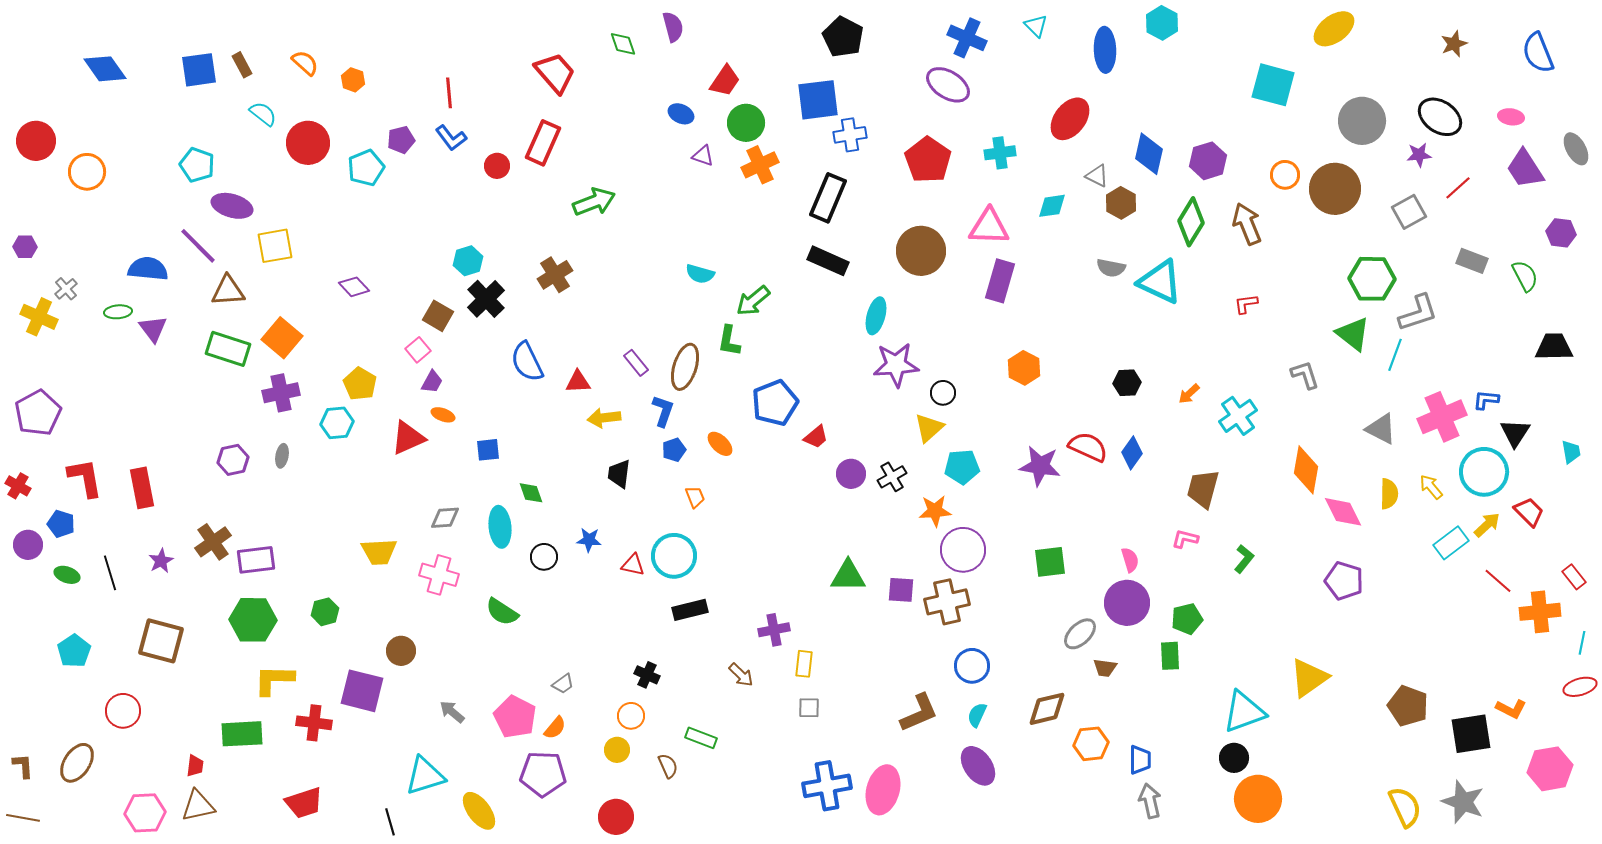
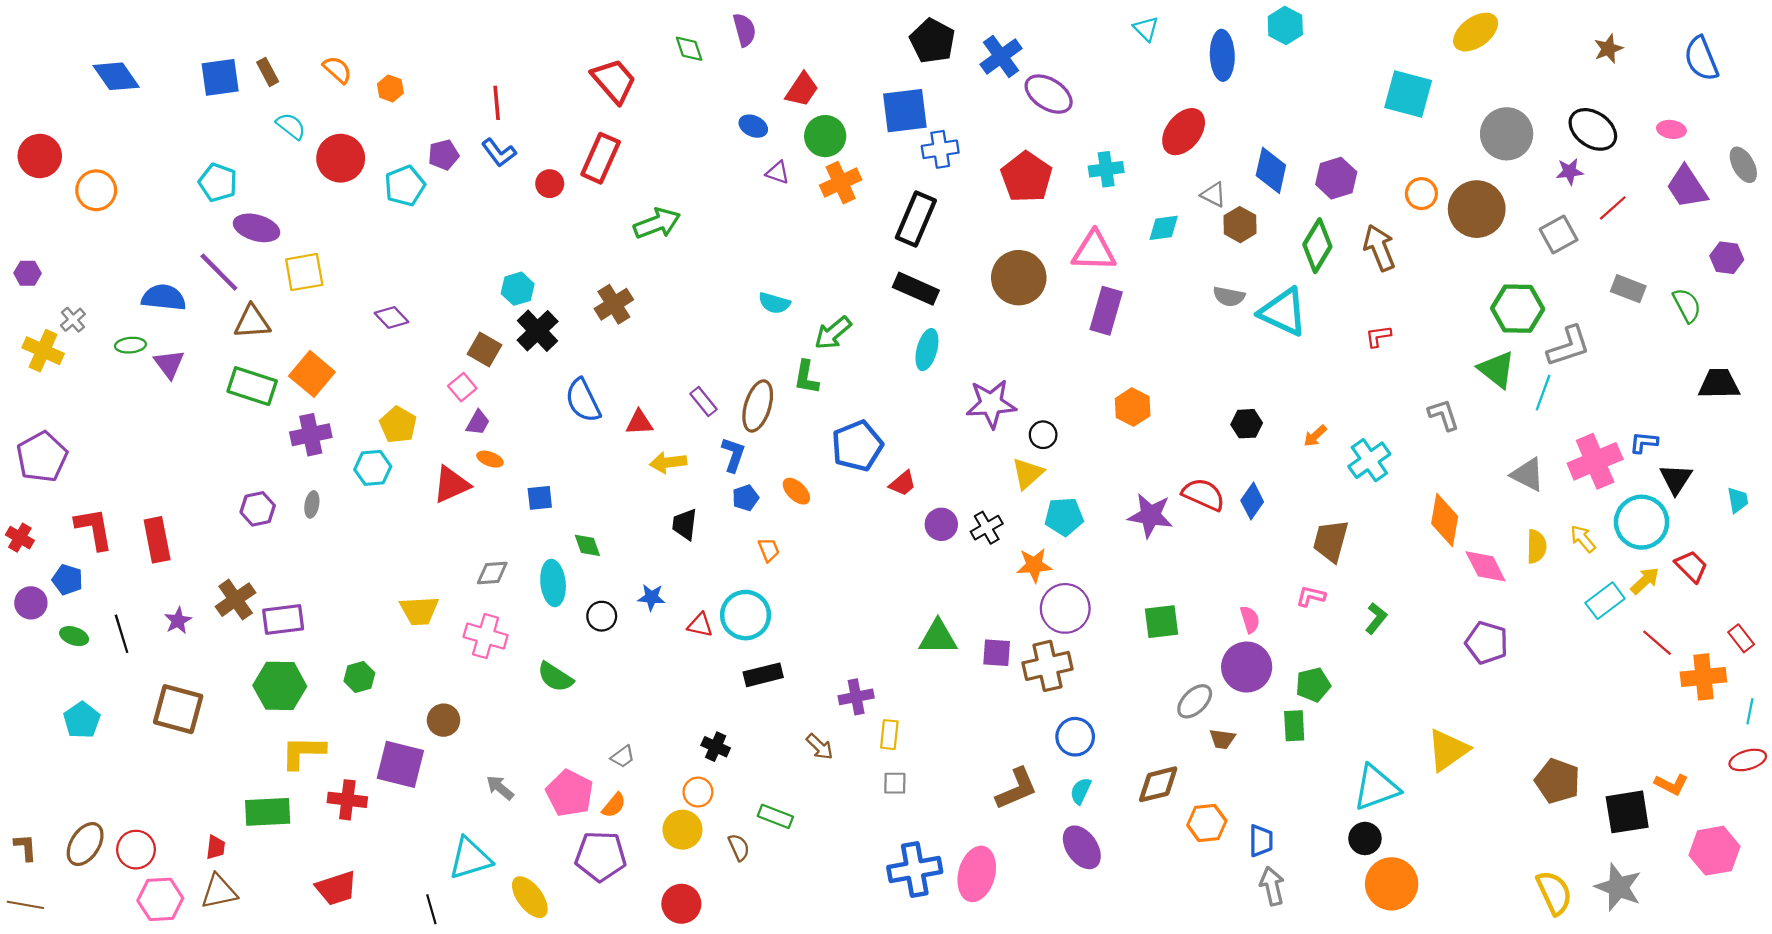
blue cross: (967, 38) -> (1001, 56), moved, turned 30
cyan ellipse: (876, 316) -> (927, 350), moved
red circle: (123, 711) -> (136, 850), moved
yellow circle: (617, 750) -> (682, 830), size x1.4

